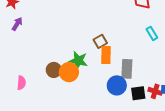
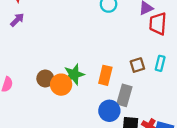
cyan rectangle: (152, 33) -> (160, 63), turned 32
brown square: (100, 41) -> (137, 65), moved
green star: (78, 61) -> (74, 74), turned 30

